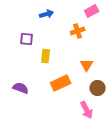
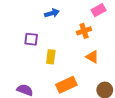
orange triangle: (87, 65) -> (92, 57), moved, turned -32

